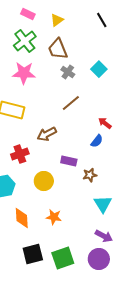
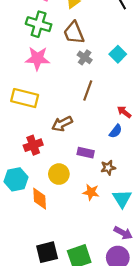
green cross: (25, 41) -> (39, 24), turned -35
brown line: (71, 103) -> (88, 91), turned -30
orange star: (54, 217) -> (91, 192), moved
orange diamond: (22, 218) -> (40, 199), moved

